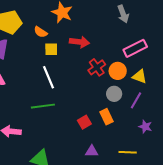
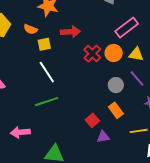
gray circle: (114, 94) -> (116, 85), moved
purple line: (136, 100) -> (137, 78), turned -60
orange rectangle: (107, 117) -> (116, 110), moved
red square: (84, 122) -> (92, 120), moved

